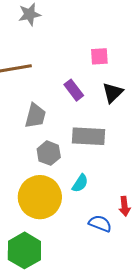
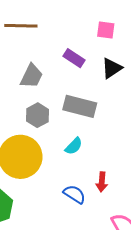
purple rectangle: (74, 90) -> (74, 58), turned -30
cyan semicircle: (80, 183) -> (74, 146), moved

